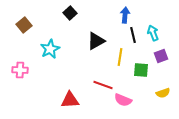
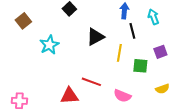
cyan arrow: (153, 33) -> (153, 17), moved
pink cross: (20, 70) -> (19, 101), moved
red line: (103, 85) -> (91, 82), moved

